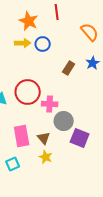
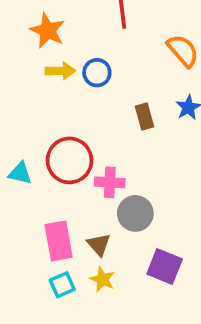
orange star: (29, 21) -> (48, 31), moved
brown rectangle: (69, 68) -> (144, 117), turned -48
purple square: (80, 138) -> (165, 266), moved
cyan square: (13, 164) -> (62, 285), moved

